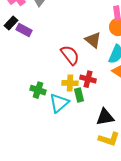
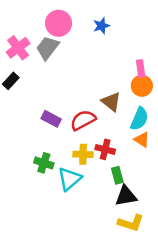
purple rectangle: (24, 30) -> (51, 119), moved
red semicircle: (70, 55) -> (83, 120), turned -80
green rectangle: (79, 95) -> (117, 175), moved

